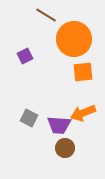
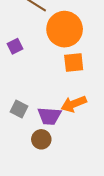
brown circle: (65, 148) -> (41, 139), moved

